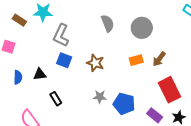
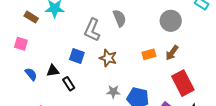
gray circle: (142, 28) -> (171, 21), moved
gray L-shape: (61, 35) -> (92, 30), moved
blue semicircle: (18, 77) -> (31, 74), turned -40
black rectangle: (56, 99) -> (69, 84), moved

